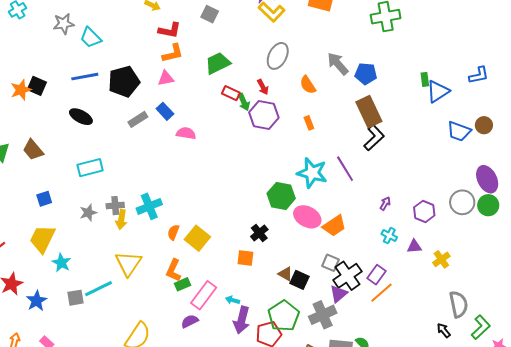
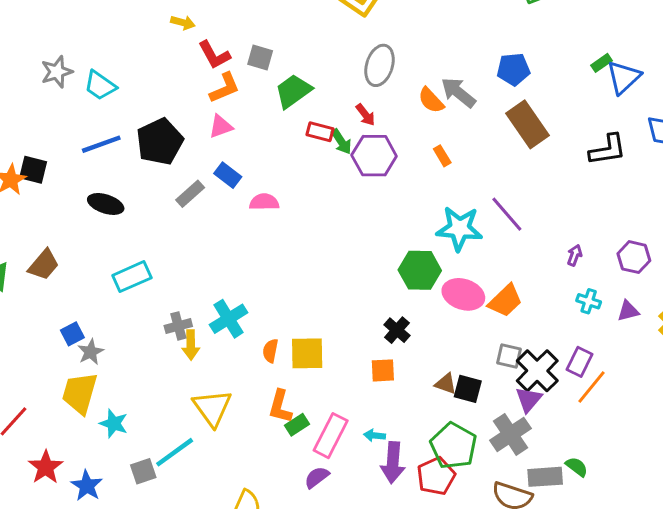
gray square: (210, 14) -> (260, 57), moved
red L-shape: (170, 30) -> (214, 55), turned 60
gray arrow: (338, 64) -> (458, 92), moved
green rectangle: (425, 79) -> (602, 63), turned 72
black L-shape: (374, 138) -> (608, 150), moved, turned 44
brown trapezoid: (33, 150) -> (44, 265), turned -90
gray star: (88, 213) -> (91, 352), moved
yellow square: (197, 238) -> (307, 353), turned -30

